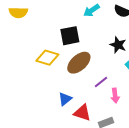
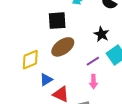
yellow diamond: (47, 58) -> (30, 60), moved, turned -45
purple line: (101, 82) -> (93, 61), moved

